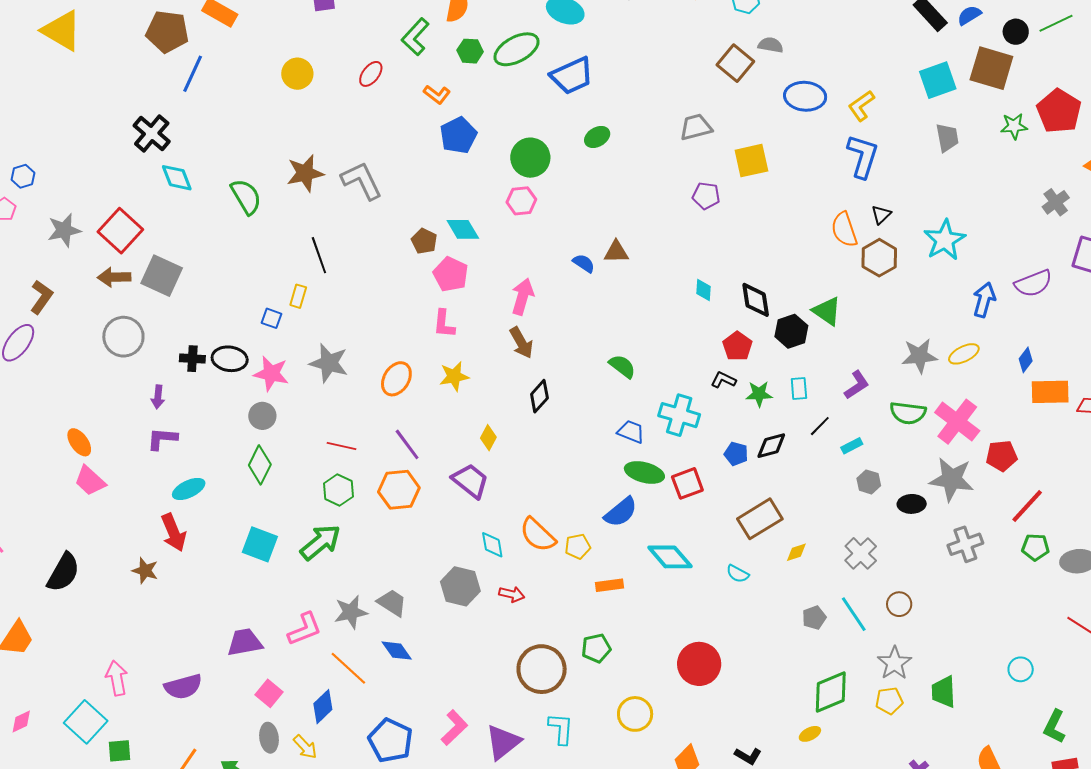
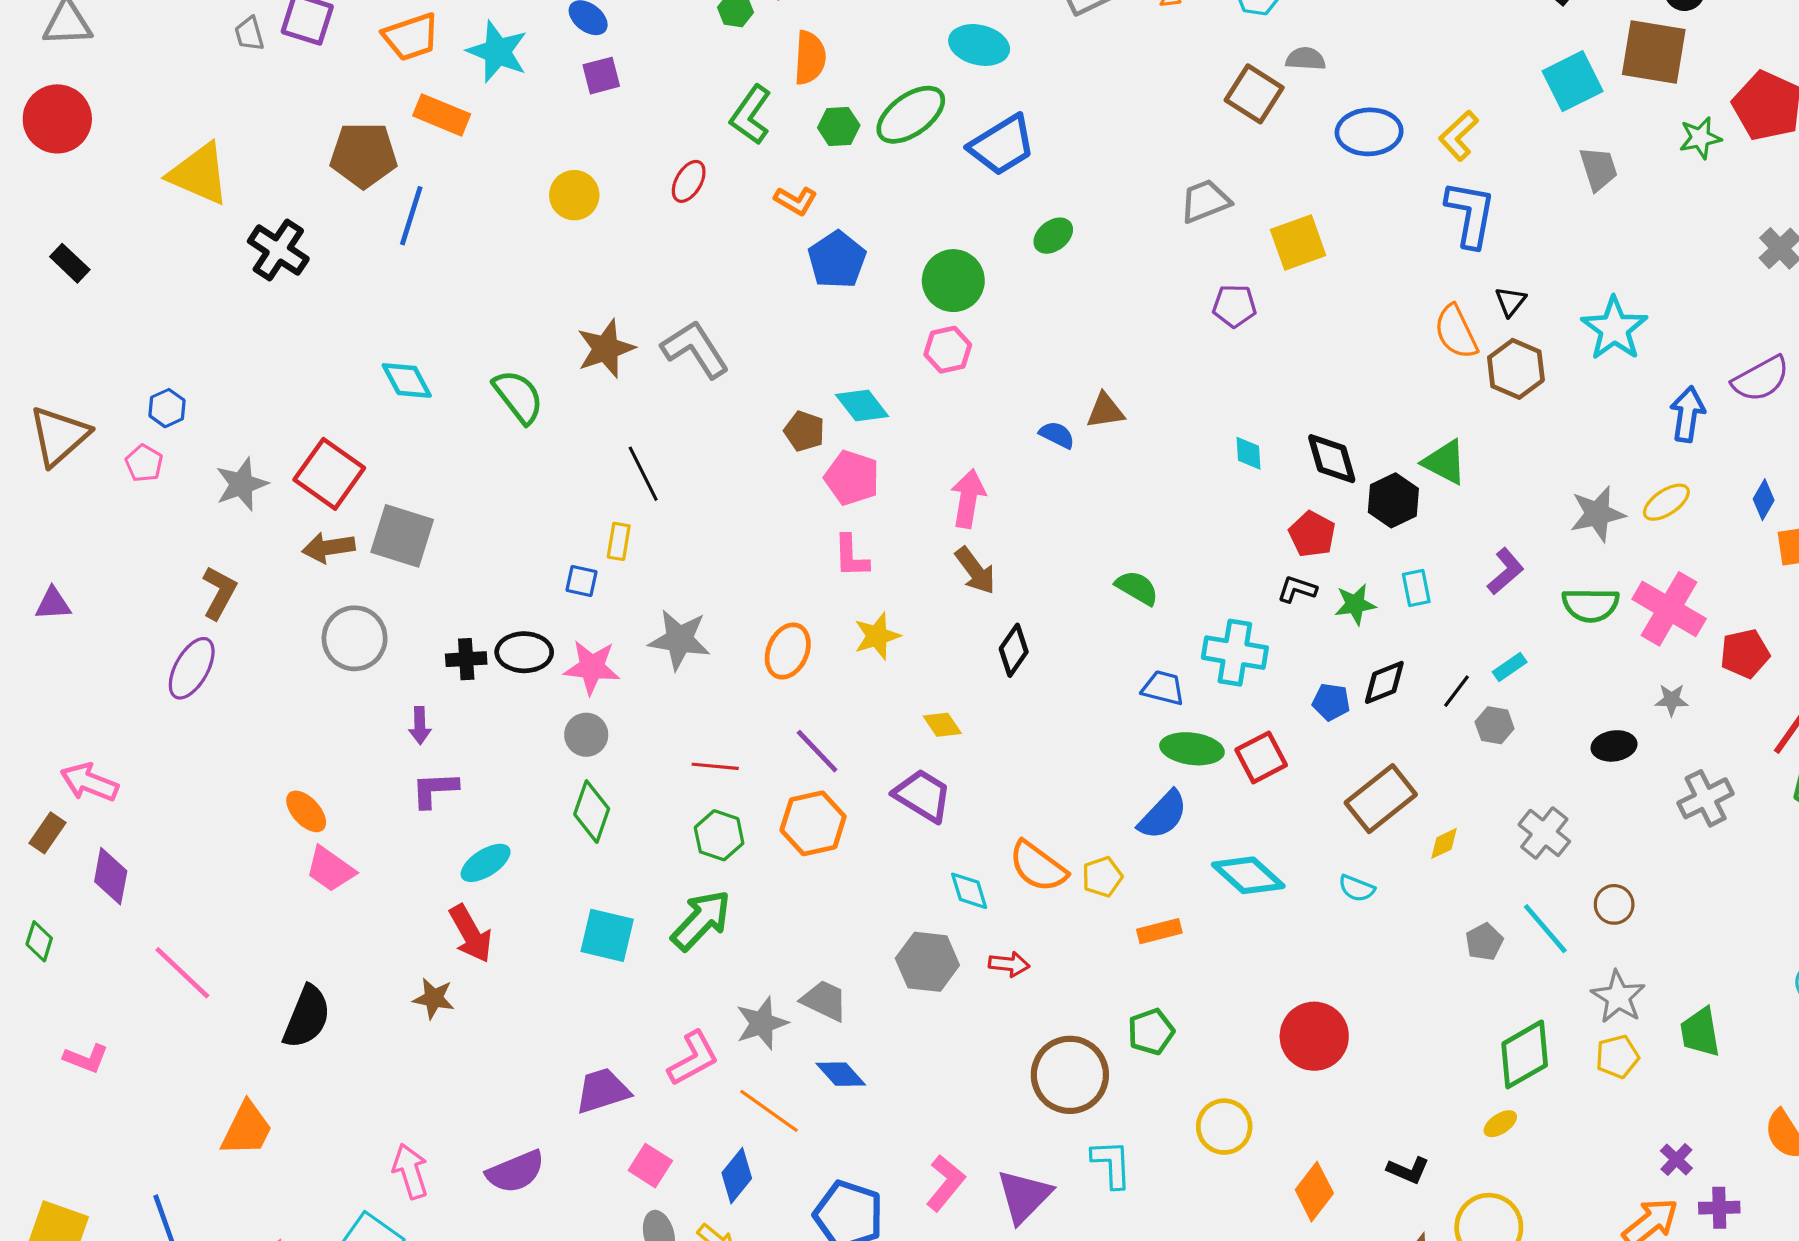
black cross: (152, 134) -> (278, 250), moved
black line: (820, 426) -> (1457, 691), moved
yellow diamond: (488, 438) -> (942, 725), turned -55
gray star: (952, 479) -> (1672, 700), size x0.5
gray hexagon: (869, 482) -> (1495, 725), moved

